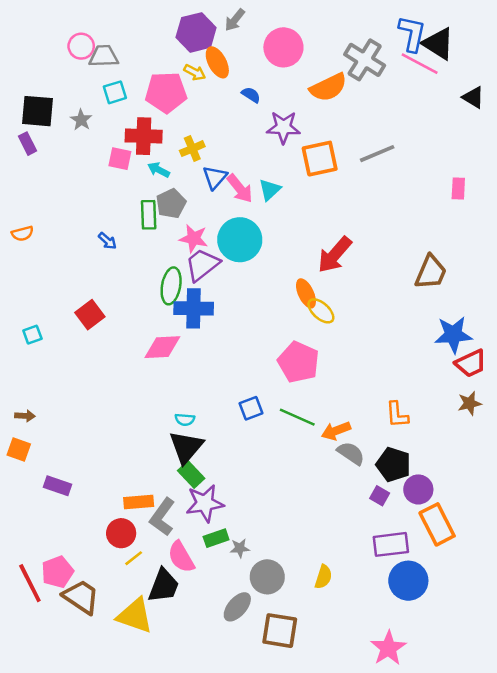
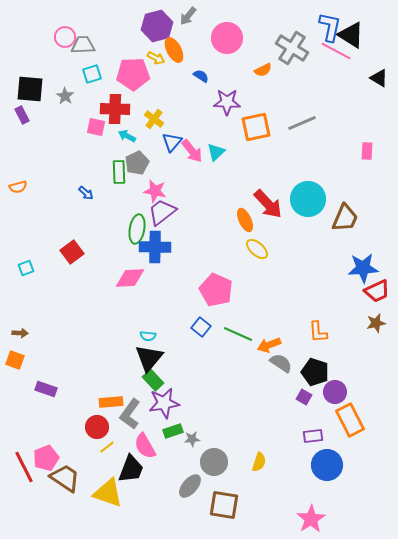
orange semicircle: (328, 87) -> (263, 70), size x0.6
yellow cross: (192, 149) -> (154, 119), turned -30
cyan circle: (240, 240) -> (308, 199), moved
red arrow: (335, 255) -> (268, 204), turned -84
orange ellipse: (306, 293) -> (245, 220), moved
pink pentagon: (298, 362) -> (216, 290), moved
blue square: (251, 408) -> (201, 327), turned -30
purple rectangle: (391, 544) -> (313, 436), size x0.7

